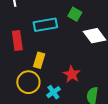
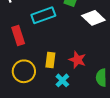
yellow rectangle: (39, 60) -> (50, 60), moved
yellow circle: (28, 82) -> (24, 71), moved

